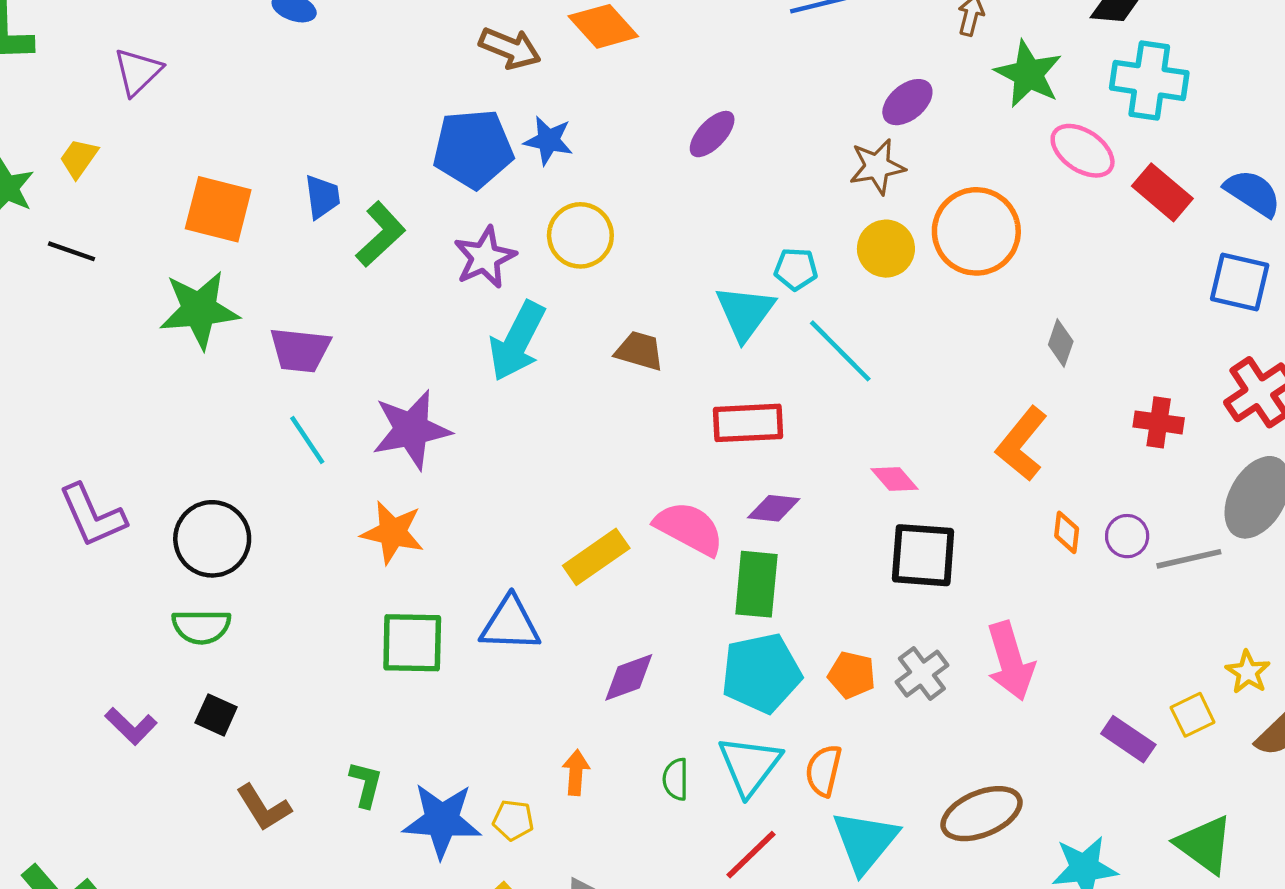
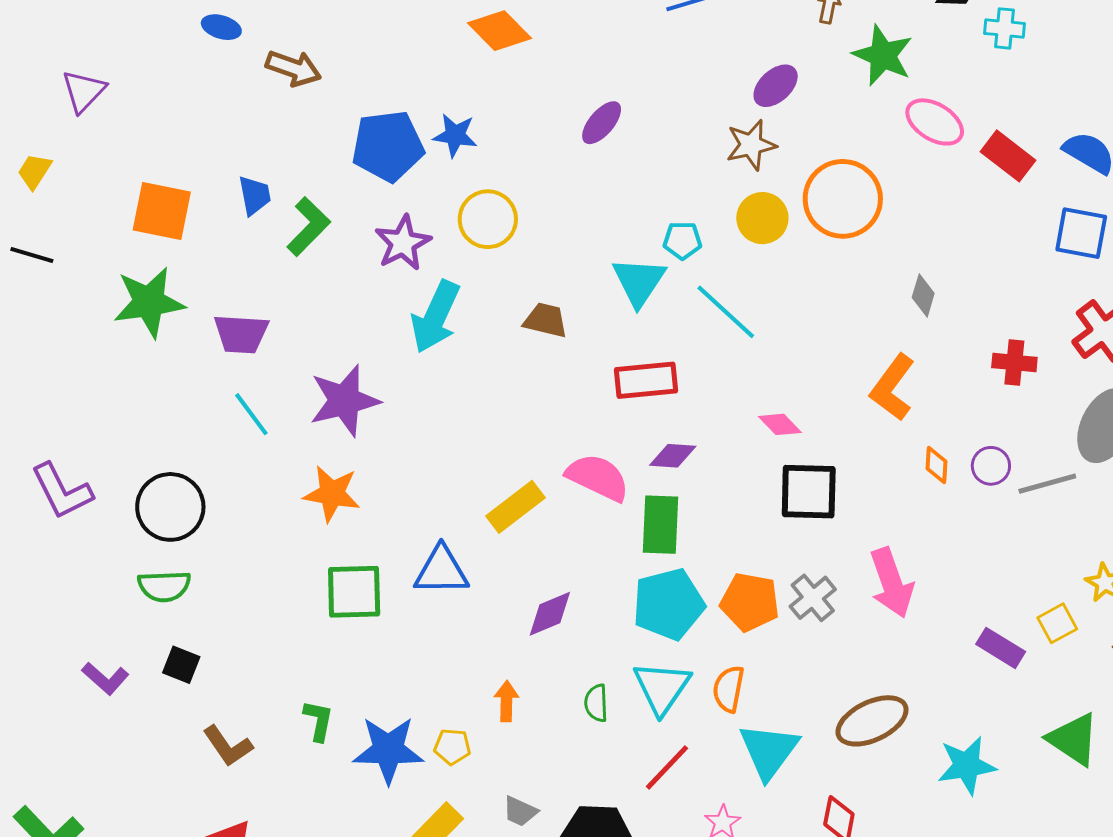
brown arrow: (510, 48) -> (293, 68), moved
cyan cross: (1149, 80) -> (1005, 28), moved, size x0.6
orange pentagon: (852, 675) -> (750, 602), size x1.4

